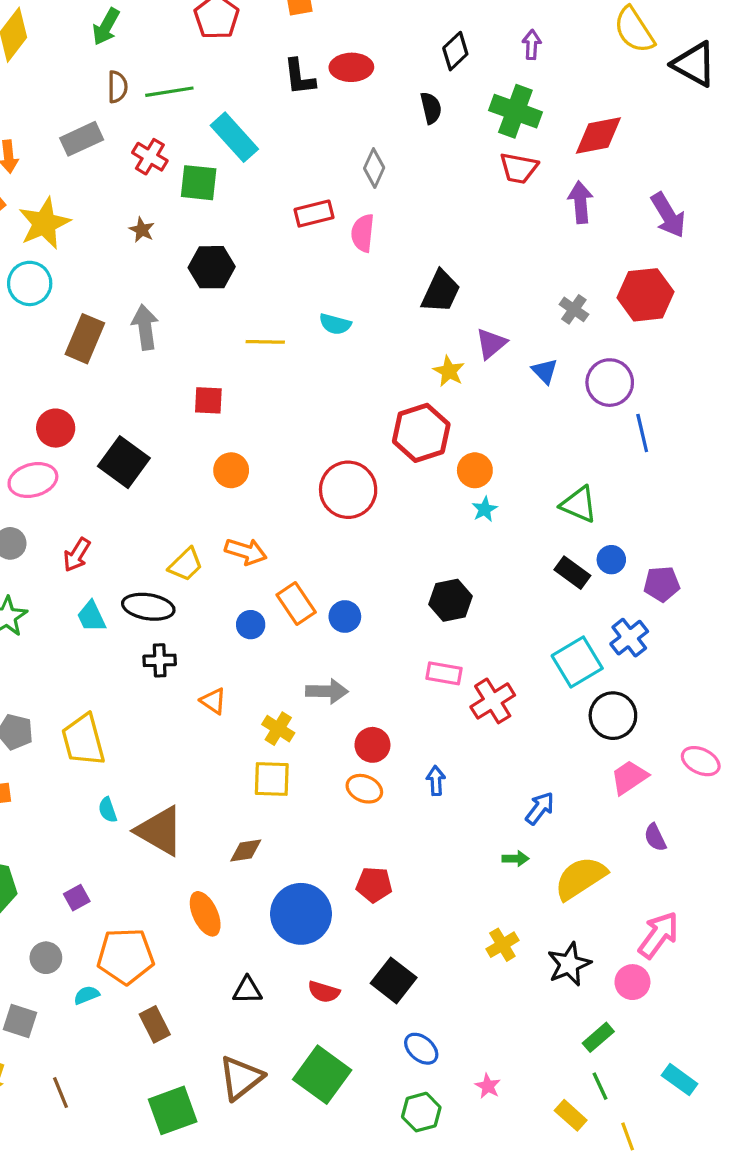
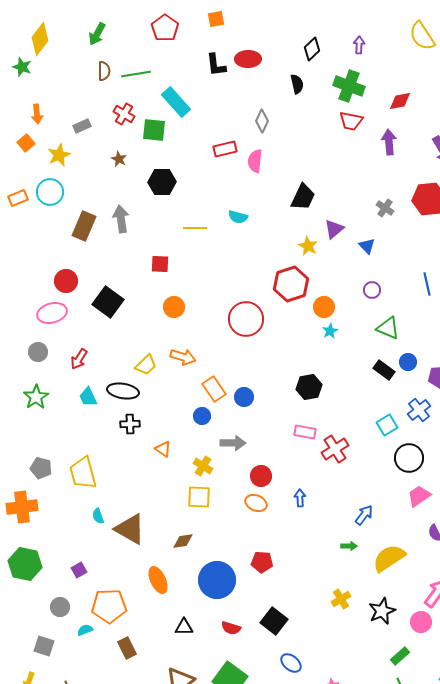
red diamond: (598, 136) -> (400, 101), size x0.7
gray rectangle: (82, 139) -> (82, 126), moved, size x0.7
yellow star: (44, 223) -> (59, 155), size x0.7
purple circle: (610, 383) -> (372, 290), moved, size x0.6
blue circle: (251, 625) -> (202, 416), moved
cyan square: (577, 662) -> (387, 425), size x0.7

